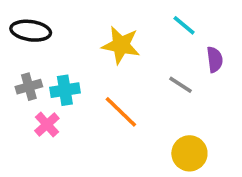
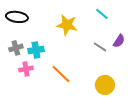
purple semicircle: (215, 60) -> (119, 41), moved, turned 40
orange line: (121, 112) -> (61, 74), moved
pink cross: (47, 124) -> (26, 69), turned 32

